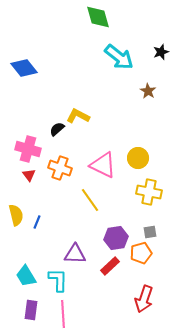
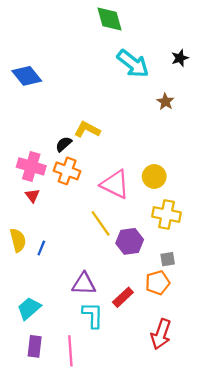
orange cross: (60, 168) -> (67, 171), moved
purple hexagon: (116, 238) -> (130, 241), moved
cyan trapezoid: (26, 276) -> (29, 308), turned 80
cyan L-shape: (58, 280) -> (93, 315), moved

